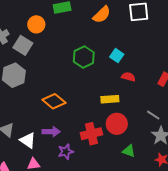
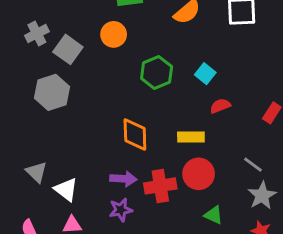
orange circle: (36, 24) -> (114, 34), moved
red semicircle: (128, 77) -> (220, 106), turned -40
orange diamond: (54, 101) -> (135, 134), moved, turned 45
purple arrow: (51, 132) -> (123, 179), moved

